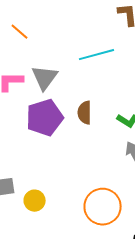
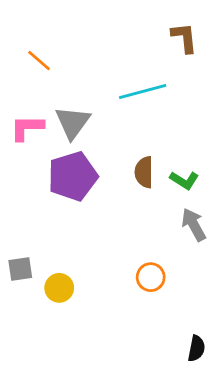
brown semicircle: (85, 113) -> (144, 172), moved
orange circle: (103, 207) -> (151, 277), moved, size x0.6

